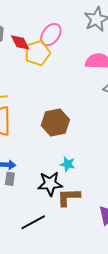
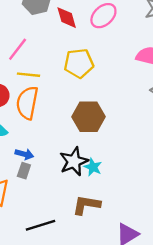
yellow pentagon: (37, 53) -> (79, 63), moved
black star: (50, 184) -> (74, 161), moved, turned -30

